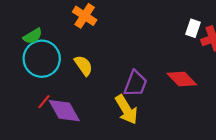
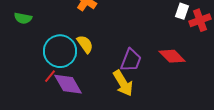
green semicircle: (33, 36) -> (23, 18), moved, turned 42
cyan circle: (42, 59) -> (60, 51), moved

